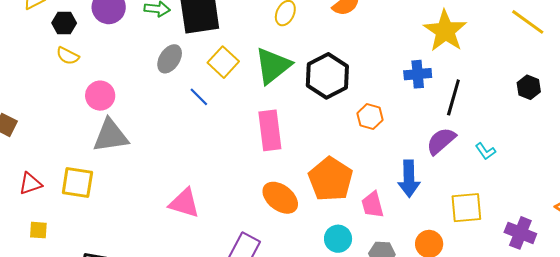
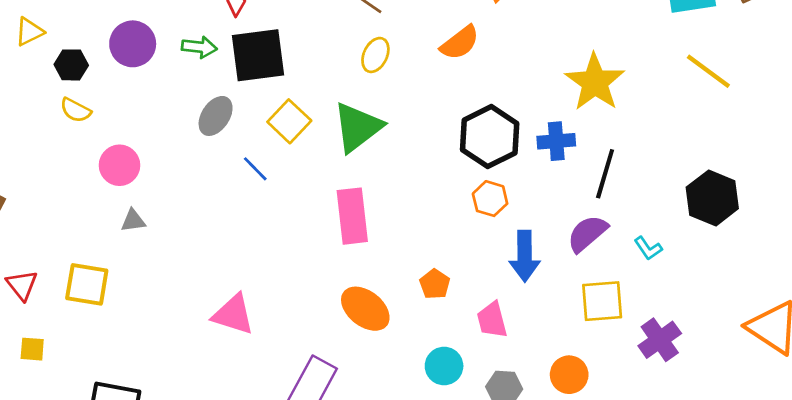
black hexagon: (327, 76) -> (490, 137), moved
black hexagon: (529, 87) -> (712, 198), moved, size x1.6
gray triangle: (111, 136) -> (133, 221), size x0.5
orange pentagon: (331, 179) -> (435, 284), size x0.5
blue arrow: (409, 179) -> (525, 256), moved
red triangle: (30, 184) -> (22, 285), turned -50
yellow square: (466, 208) -> (602, 301), moved
purple cross: (520, 233) -> (660, 340), moved, turned 32

